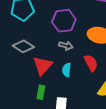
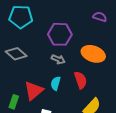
red triangle: (43, 66) -> (34, 91), moved
green rectangle: (41, 92) -> (14, 102), moved

